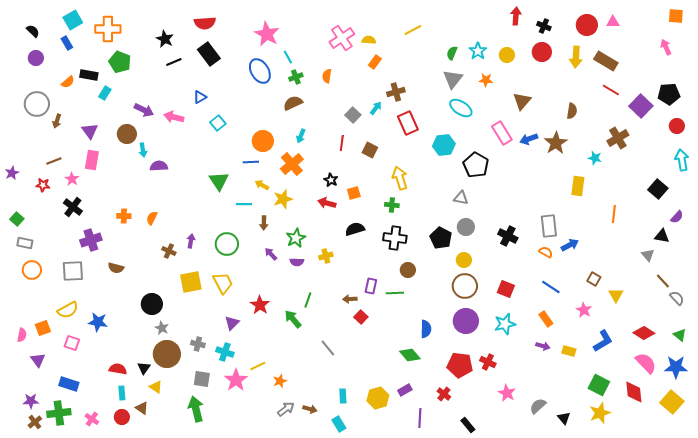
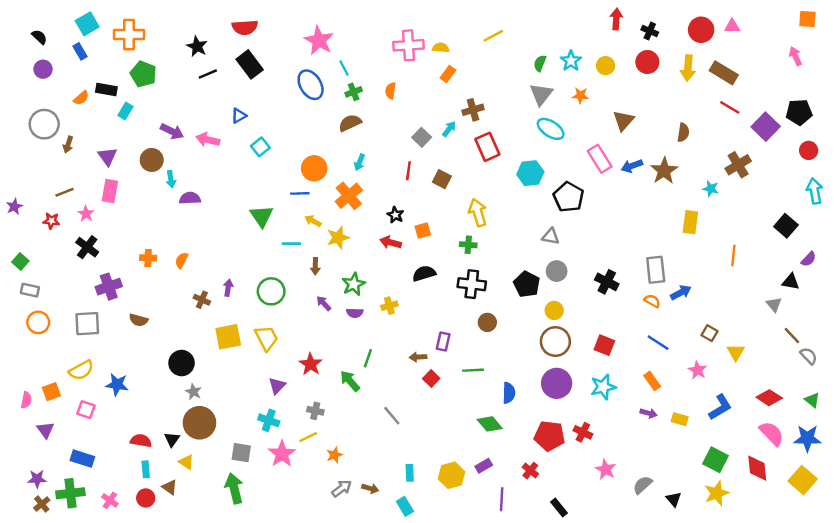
pink cross: (342, 38) -> (408, 45), turned 30
green line: (395, 293) -> (473, 370), moved
gray cross: (198, 344) -> (315, 411), moved

